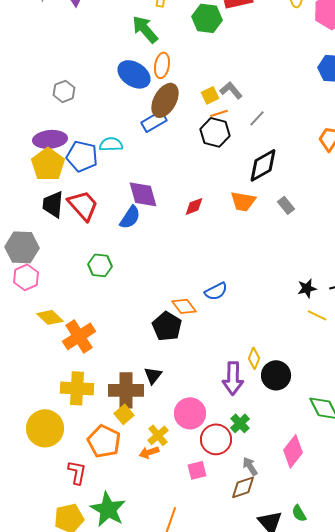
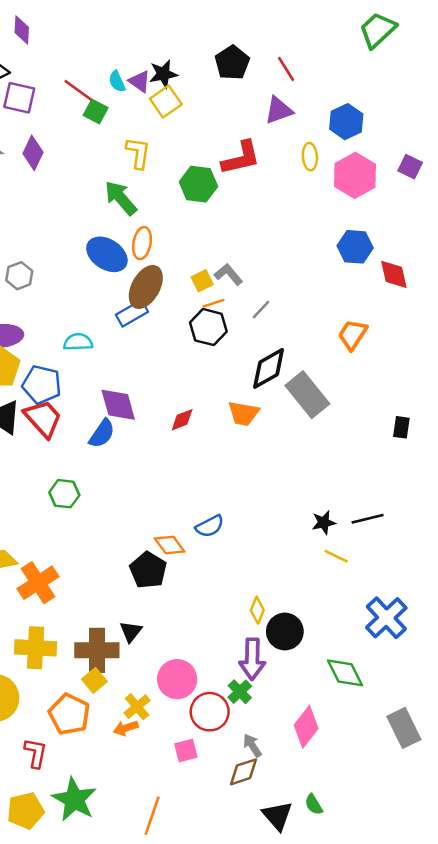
blue pentagon: (82, 156) -> (42, 385), moved
gray rectangle: (286, 205) -> (307, 395), moved, size x2.0
purple arrow: (233, 378) -> (252, 659), moved

